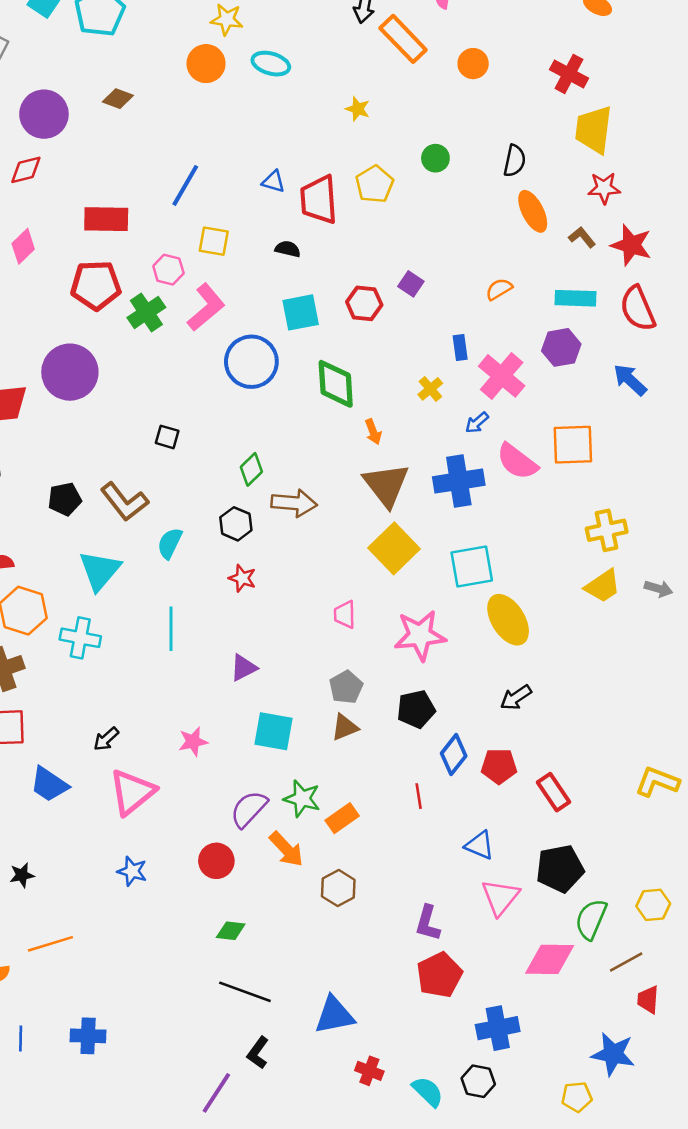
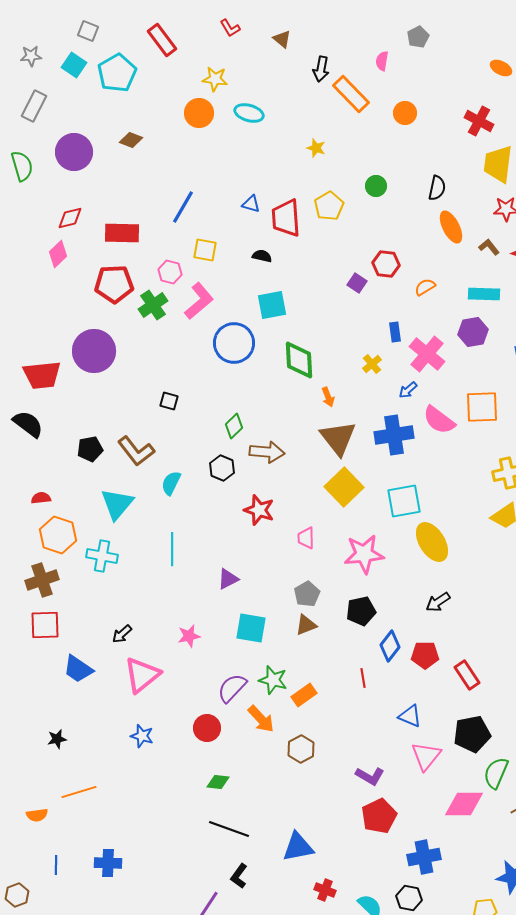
red diamond: (26, 170) -> (70, 218), moved
red hexagon: (364, 303) -> (386, 264), moved
red star: (242, 578) -> (259, 510), moved, size x1.4
purple L-shape: (428, 923) -> (370, 776), turned -76

